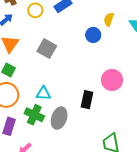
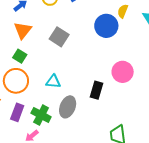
blue circle: (93, 35) -> (106, 26), size x1.5
green cross: (34, 115) -> (41, 115), moved

